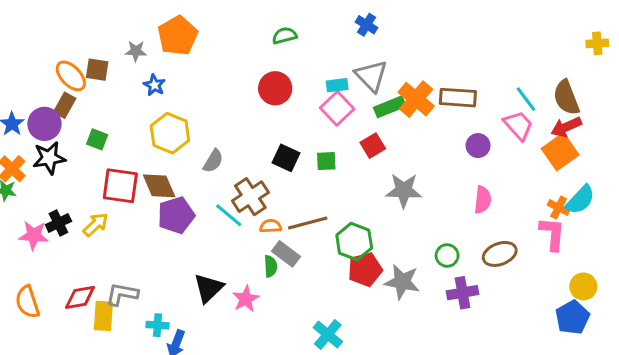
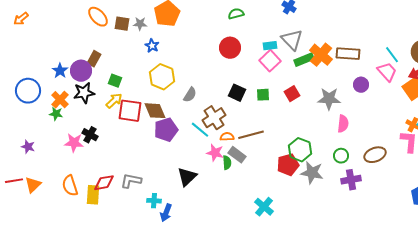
brown square: (97, 70) -> (122, 24), moved
orange ellipse: (71, 76) -> (98, 17), moved
red square: (373, 146) -> (292, 94), moved
gray star: (404, 190) -> (329, 99), moved
pink semicircle: (483, 200) -> (343, 124), moved
black cross: (58, 223) -> (90, 135), turned -35
yellow arrow: (96, 225) -> (114, 101), moved
green hexagon: (354, 242) -> (300, 150), moved
pink star: (246, 299) -> (215, 153), moved, turned -30
yellow rectangle: (103, 316) -> (93, 195), moved

